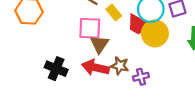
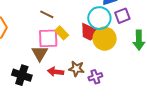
yellow rectangle: (114, 12) -> (62, 33), moved
brown triangle: (99, 44) -> (40, 53), moved
red arrow: (95, 68) -> (56, 72), size x0.7

